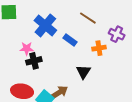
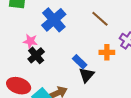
blue rectangle: (70, 40) -> (80, 62), moved
black cross: (34, 61) -> (36, 55), turned -35

